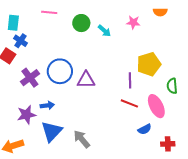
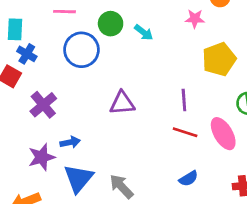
pink star: (133, 22) -> (195, 19), moved
yellow pentagon: (149, 64) -> (219, 59), moved
blue circle: (60, 71) -> (81, 50), moved
blue semicircle: (145, 129) -> (188, 179), moved

